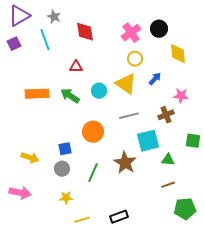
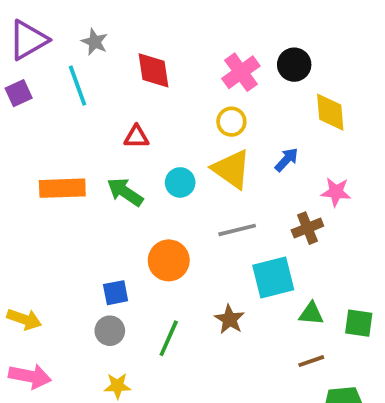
yellow circle: (135, 59) -> (231, 122), moved
green square: (193, 141) -> (359, 323), moved
yellow arrow: (30, 158) -> (24, 319), moved
brown star: (125, 163) -> (230, 319), size x0.7

